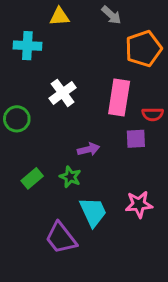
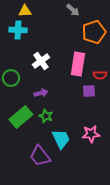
yellow triangle: (60, 17) -> (25, 11), moved
purple arrow: (89, 149) -> (41, 93), moved
green rectangle: (32, 178) -> (21, 117), size x1.6

